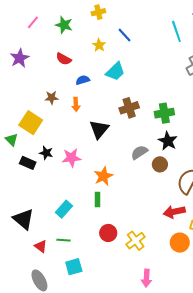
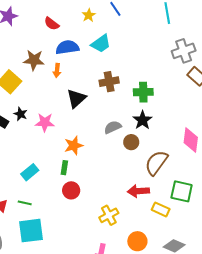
blue semicircle: (83, 80) -> (67, 47), size x1.6
brown star: (52, 98) -> (34, 60), size x1.5
red circle: (108, 233) -> (71, 190), moved
yellow cross: (136, 241) -> (109, 215), moved
orange circle: (180, 243) -> (137, 241), moved
cyan square: (74, 267) -> (31, 231), size x1.5

